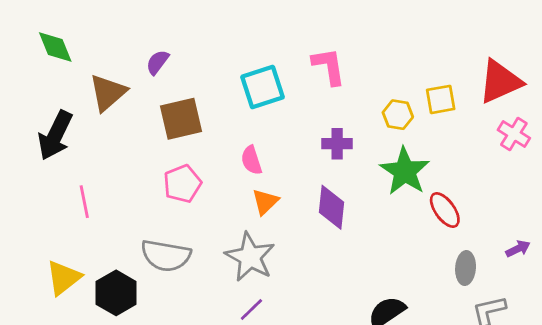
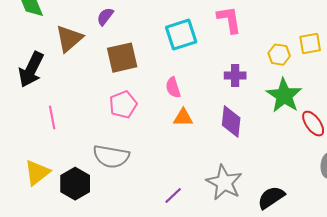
orange triangle: (265, 202) -> (183, 118), turned 45
gray star: (250, 257) -> (224, 183), moved

